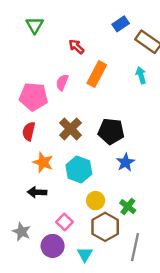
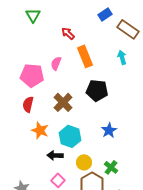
orange rectangle: (97, 74) -> (85, 56), turned -50
black pentagon: (111, 131) -> (97, 90), moved
black arrow: (37, 192) -> (55, 155), moved

